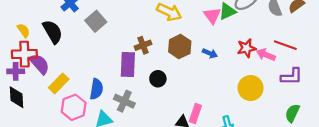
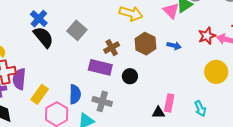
gray square: (96, 21) -> (77, 30), moved
black semicircle: (53, 32) -> (43, 37), moved
purple semicircle: (39, 64) -> (19, 79), turned -125
purple rectangle: (128, 65) -> (100, 67), turned -70

